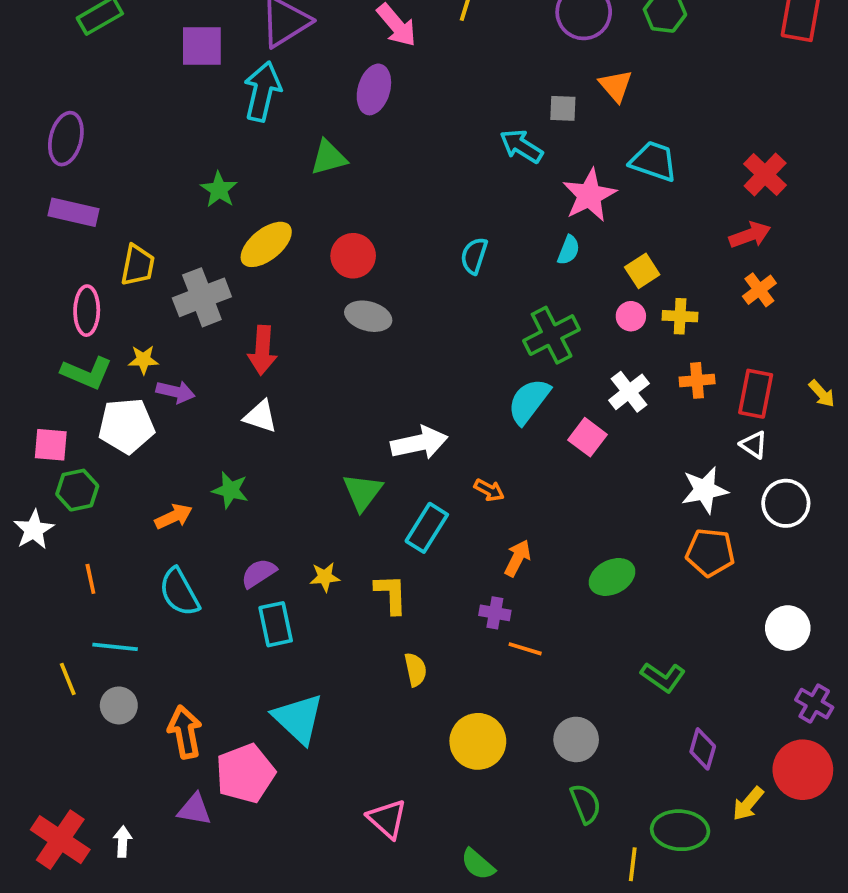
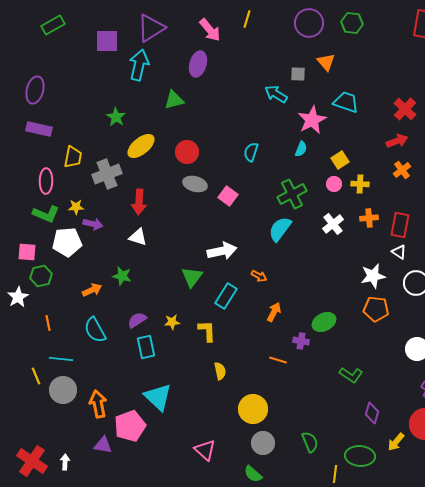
pink square: (587, 437) -> (228, 196), moved
purple cross: (495, 613) -> (301, 341), moved
gray circle: (119, 705) -> (63, 390), size x1.4
gray circle: (576, 739) -> (263, 443), moved

